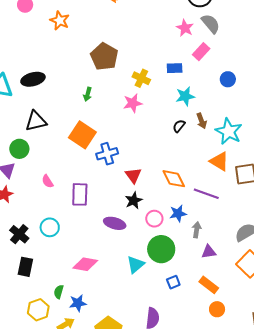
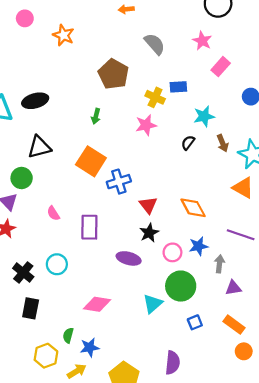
gray semicircle: (211, 24) -> (155, 44), moved
blue rectangle: (175, 68) -> (178, 87), moved
black semicircle: (179, 126) -> (188, 143), moved
purple line: (206, 194) -> (241, 235), moved

